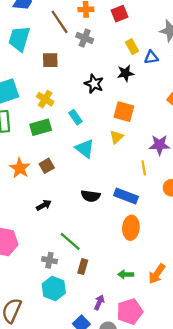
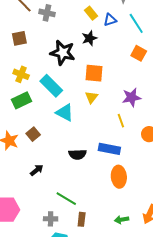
black star: (94, 84) -> (63, 53), size x1.4
cyan rectangle: (75, 117) -> (51, 86), size x1.6

